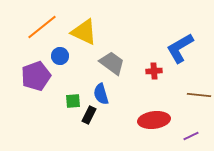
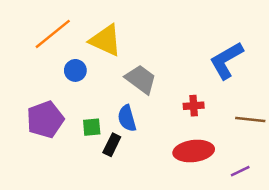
red cross: (154, 71) -> (194, 106), moved
purple pentagon: (36, 76) -> (45, 120), moved

